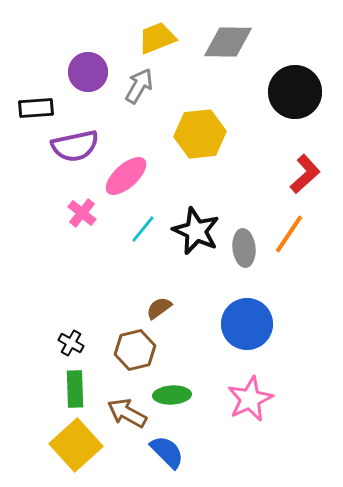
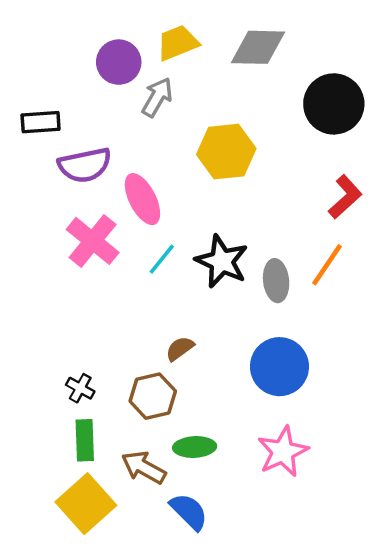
purple circle: (88, 72) -> (119, 62), moved
pink ellipse: (126, 176) -> (142, 199), turned -75
pink cross: (82, 213) -> (93, 241), size x1.6

